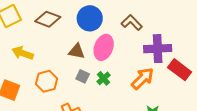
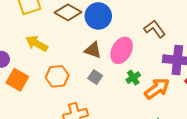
blue circle: (90, 18) -> (98, 16), moved
green cross: (104, 78) -> (133, 78), moved

